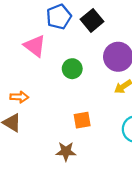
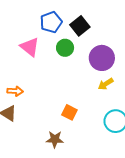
green circle: (72, 69) -> (65, 48), moved
orange square: (82, 120) -> (69, 112), turned 35

